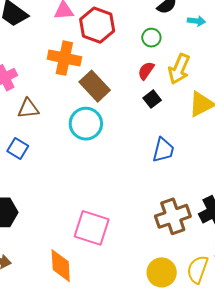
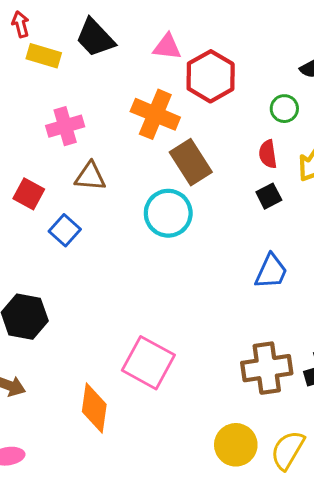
red semicircle: (146, 71) -> (268, 154), turned -54

